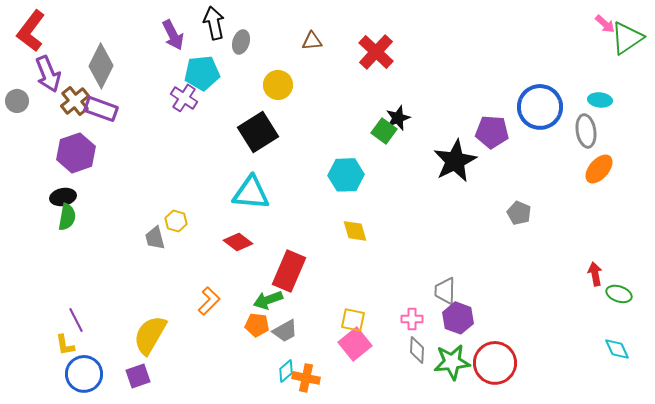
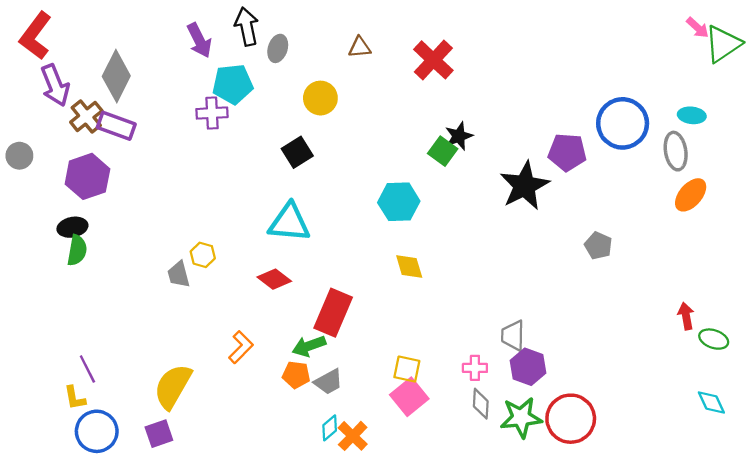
purple cross: (184, 98) -> (212, 113), turned -36
gray circle: (17, 101) -> (19, 156), moved
black square: (258, 132) -> (297, 152), size x0.7
orange cross: (306, 378) -> (353, 436), turned 32

